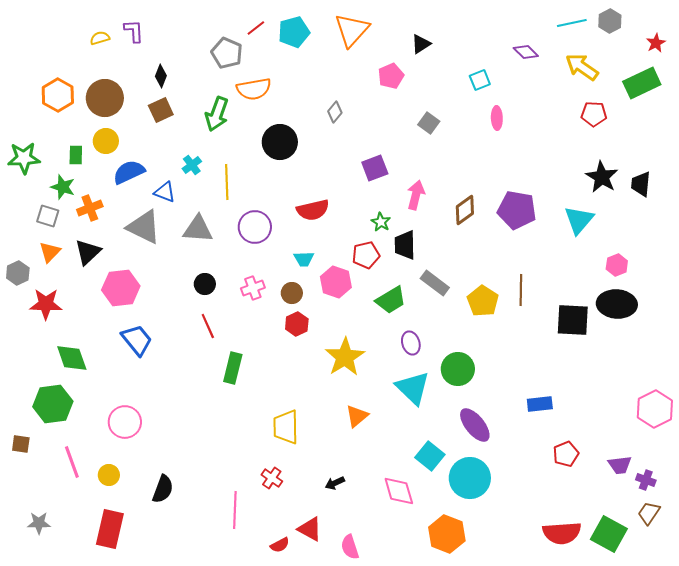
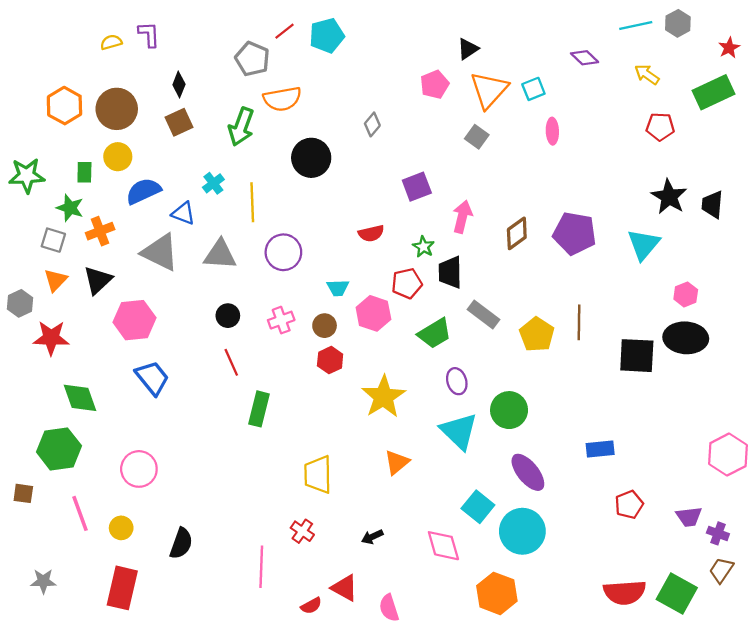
orange triangle: (352, 30) -> (489, 90), moved
yellow arrow: (582, 67) -> (647, 74), size x0.7
red semicircle: (313, 210) -> (371, 233), moved, size x0.7

